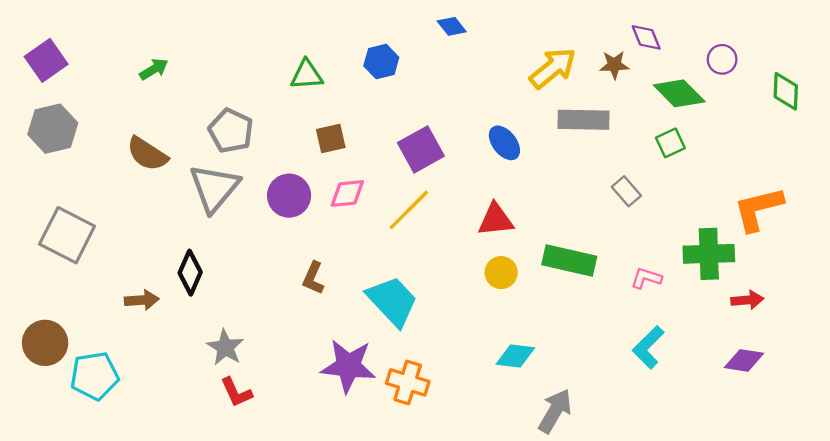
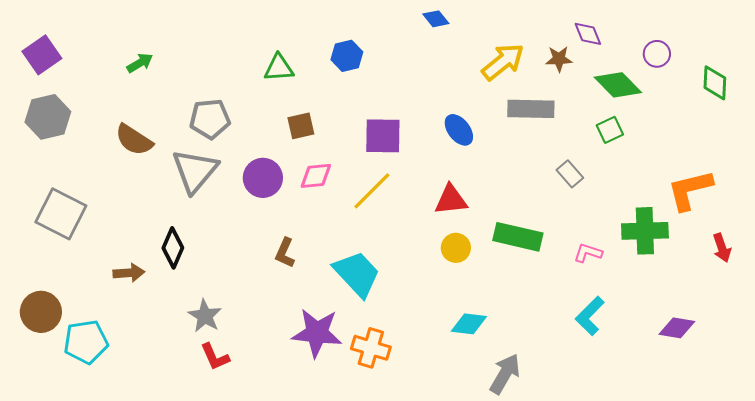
blue diamond: (452, 26) -> (436, 19), moved
gray pentagon: (231, 131) -> (210, 119), turned -30
purple square: (421, 149) -> (383, 136), turned 30
red arrow: (747, 300) -> (722, 248), moved, turned 76

